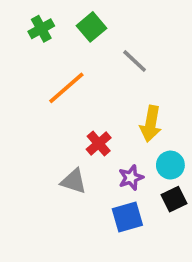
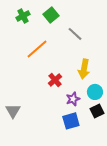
gray triangle: (74, 181) -> (13, 111), moved, turned 42

